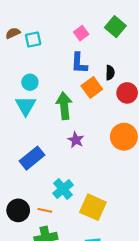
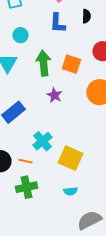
black semicircle: (110, 73) -> (86, 16), moved
cyan circle: (30, 82) -> (20, 35), moved
orange square: (92, 88) -> (71, 64), moved, turned -36

